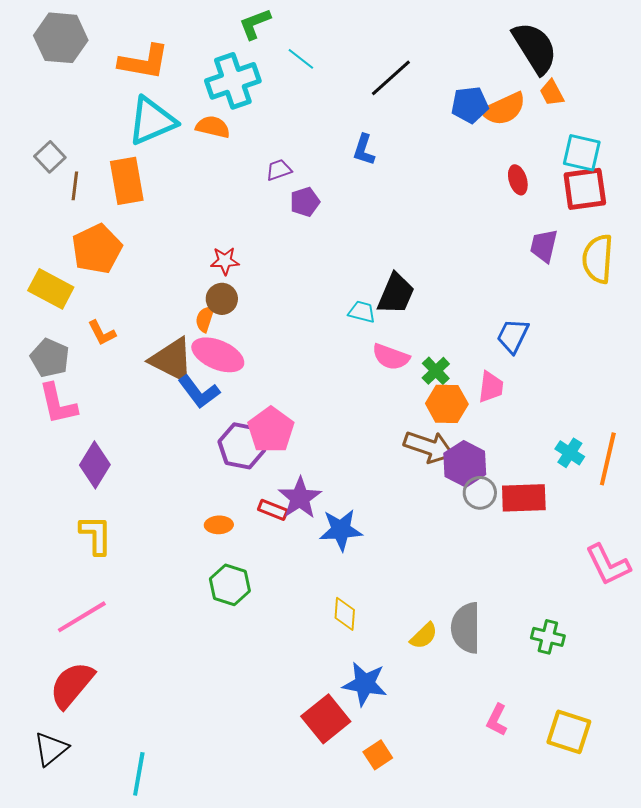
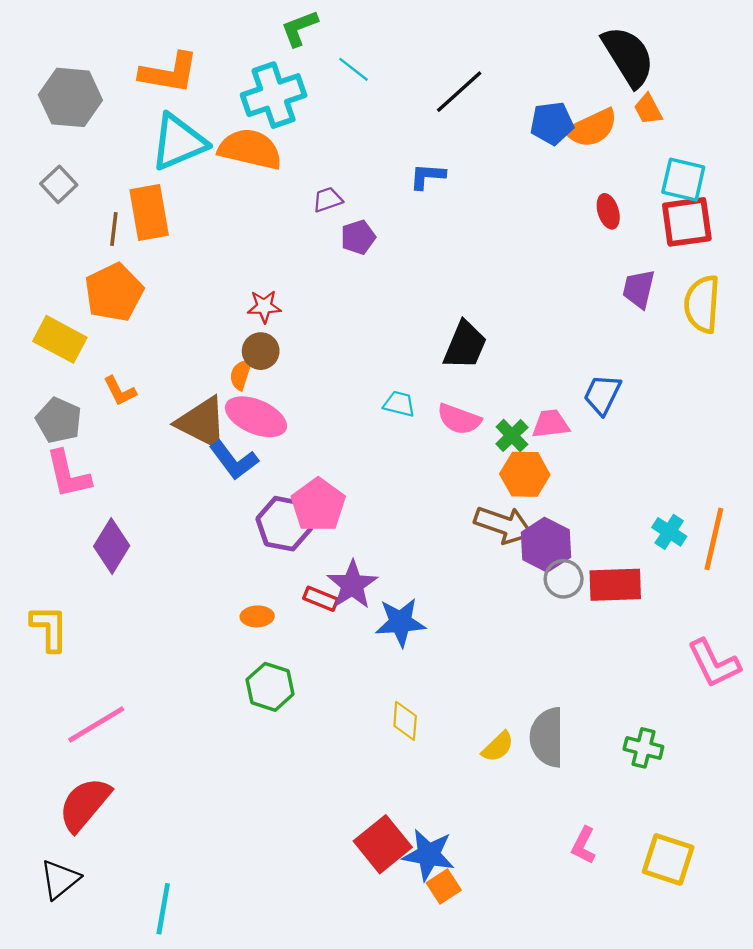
gray hexagon: (61, 38) -> (70, 97), moved
orange semicircle: (213, 127) -> (250, 149), size x1.6
blue L-shape: (364, 150) -> (427, 176), turned 76
brown line: (75, 186) -> (114, 229), moved
cyan trapezoid: (362, 312) -> (399, 404), moved
pink trapezoid: (491, 387) -> (551, 424), moved, turned -104
yellow L-shape: (96, 535) -> (49, 628), moved
blue star: (365, 684) -> (429, 855), moved

